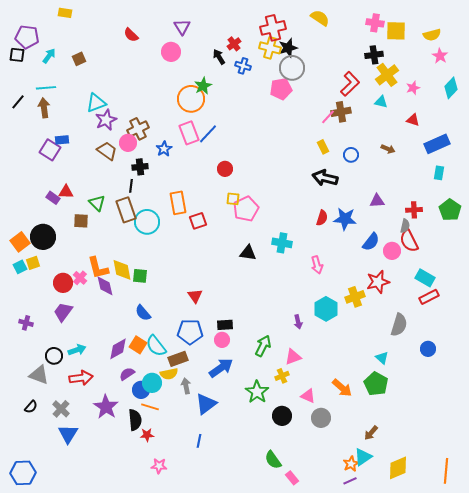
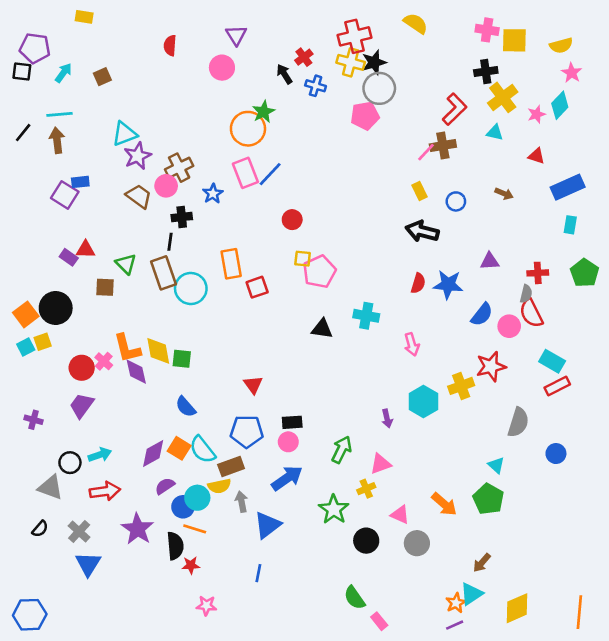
red semicircle: (131, 35) -> (170, 45), turned 49
cyan diamond: (451, 88) -> (560, 105), moved

